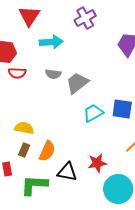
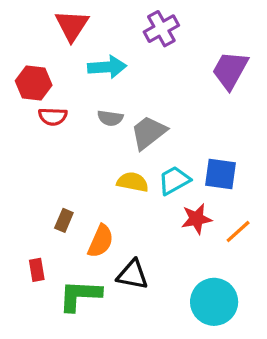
yellow semicircle: (24, 128) -> (133, 182), moved
brown rectangle: (24, 150) -> (64, 220), moved
red star: (97, 163) -> (197, 219), moved

